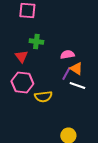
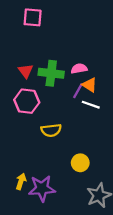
green cross: (36, 42) -> (51, 73), moved, size x1.5
yellow semicircle: (43, 97) -> (51, 130), moved

